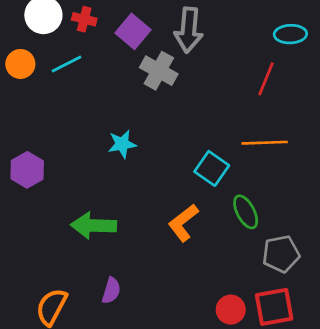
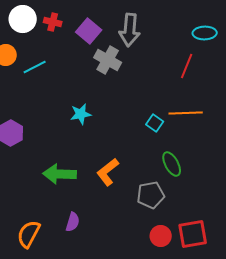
cyan line: (66, 64) -> (35, 67), moved
cyan square: (212, 168) -> (155, 123), moved, size x0.7
orange L-shape: (183, 223) -> (108, 172), moved
gray pentagon: (281, 254) -> (151, 195), moved

